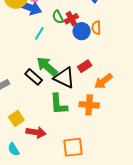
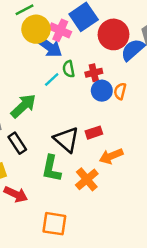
green semicircle: (58, 17) -> (69, 69), moved
green arrow: (47, 66) -> (23, 106), moved, turned 80
black rectangle: (34, 77) -> (17, 143), moved
orange cross: (89, 105) -> (87, 179), turned 30

